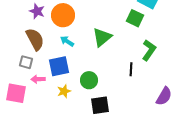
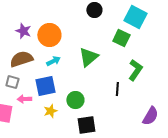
brown semicircle: (35, 39) -> (21, 59), turned -80
cyan arrow: (67, 41) -> (53, 61), turned 120

